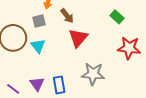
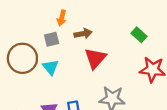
brown arrow: (67, 16) -> (83, 34), turned -63

